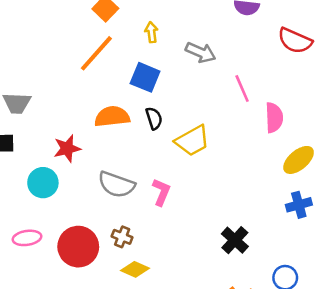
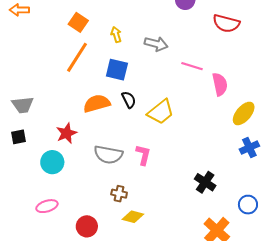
pink line: (242, 88) -> (192, 66), turned -40
red circle: (78, 247) -> (87, 226), moved, size x0.7

